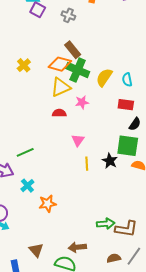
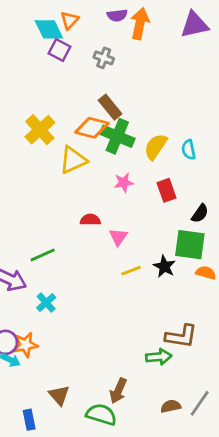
yellow cross: (24, 65) -> (40, 130), size x1.5
yellow triangle: (61, 87) -> (73, 160), moved
red rectangle: (126, 105) -> (167, 190), moved, turned 63
red semicircle: (59, 113) -> (90, 220), moved
yellow line: (87, 164) -> (131, 271), turned 72
orange star: (48, 204) -> (25, 345), moved
brown L-shape: (126, 229) -> (181, 336), moved
brown arrow: (77, 247) -> (118, 391), turned -60

